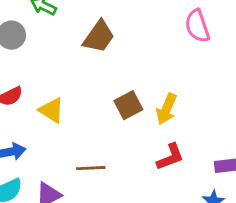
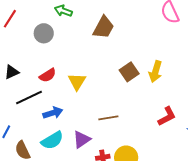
yellow triangle: (51, 110) -> (77, 82), turned 36
red L-shape: (170, 157) -> (167, 116), moved

